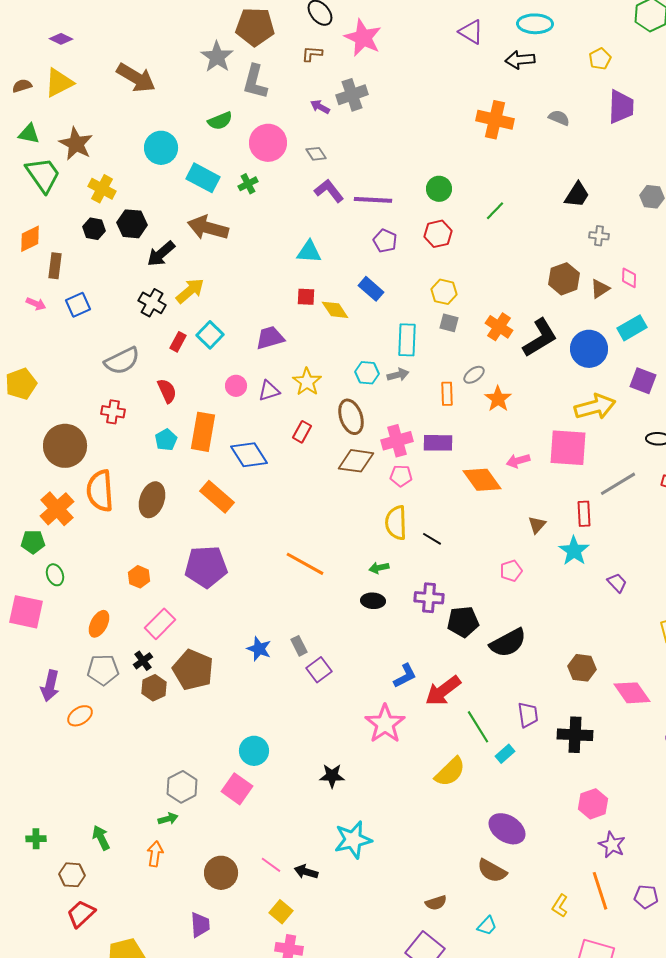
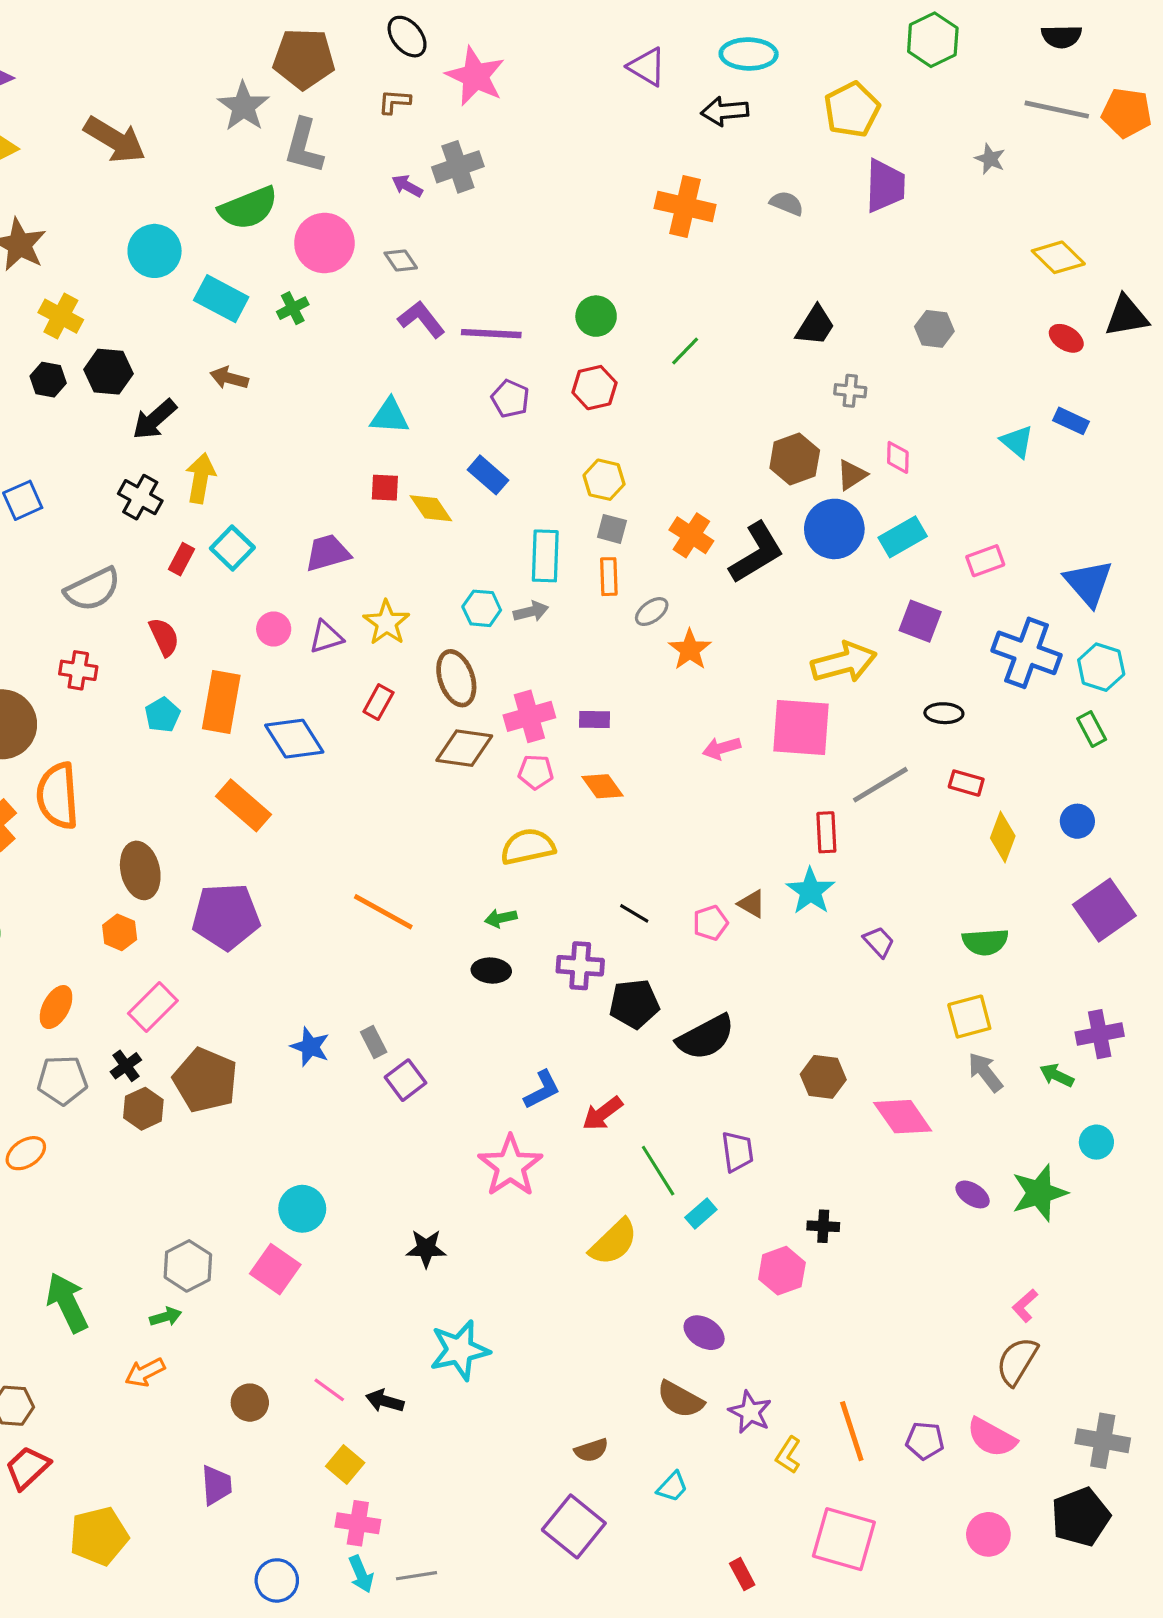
yellow pentagon: (600, 59) -> (852, 110), size x1.6
green semicircle: (220, 121) -> (248, 208), size x1.5
brown arrow: (208, 228) -> (229, 378), size x0.6
yellow arrow: (190, 291) -> (201, 478), turned -40
blue circle: (589, 349) -> (834, 529), moved
orange rectangle: (447, 394) -> (609, 577), moved
purple rectangle: (438, 443) -> (594, 720), size x0.7
orange diamond: (482, 480) -> (602, 786), moved, size x0.7
brown ellipse: (152, 500) -> (140, 870), moved, turned -32
yellow semicircle: (396, 523) -> (528, 847), turned 80
brown triangle: (537, 525) -> (752, 904), moved, turned -42
black line: (432, 539) -> (634, 913), moved
red arrow: (443, 691) -> (602, 1113), size x0.7
black cross: (575, 735) -> (823, 1226), moved, size x0.6
pink hexagon: (593, 804) -> (782, 1271), moved
purple ellipse: (507, 829) -> (704, 1333), size x0.7
green arrow: (101, 838) -> (67, 1302), moved, size x1.5
purple star: (612, 845) -> (750, 1412), moved
orange arrow: (155, 854) -> (145, 1372), turned -125
brown circle: (221, 873) -> (250, 1403), size x0.7

